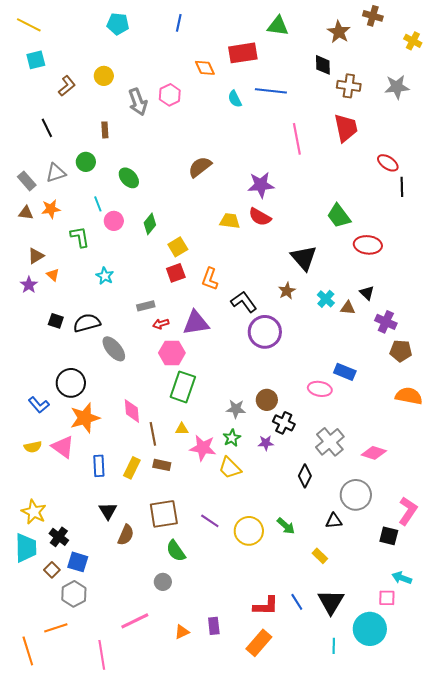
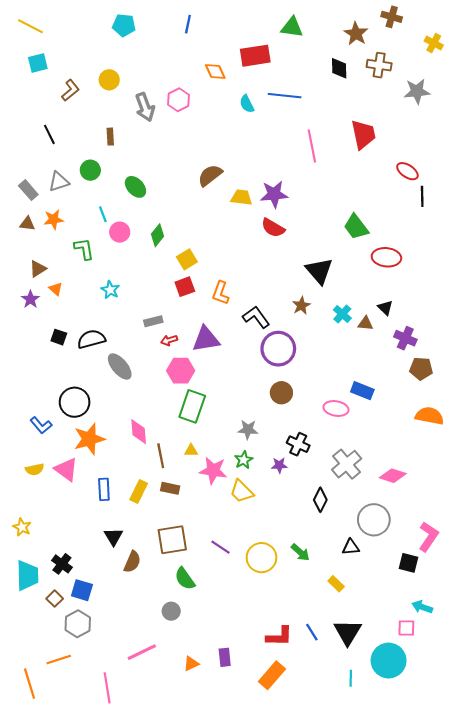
brown cross: (349, 86) -> (379, 65), moved
yellow trapezoid: (230, 221) -> (242, 197), moved
brown circle: (267, 400) -> (281, 393), moved
yellow star: (34, 512) -> (22, 527), moved, size x0.7

